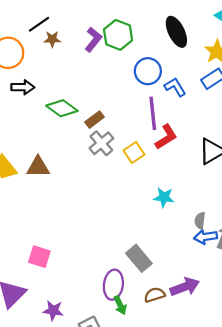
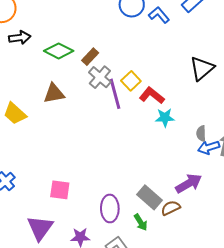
purple line: (153, 113) -> (115, 94), moved
red L-shape: (166, 137) -> (152, 95), moved, turned -100
brown triangle: (38, 167) -> (54, 93), moved
gray rectangle: (139, 258) -> (149, 197), moved
purple ellipse: (113, 285) -> (110, 208), moved
purple arrow: (185, 287) -> (189, 183), moved

